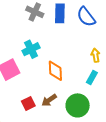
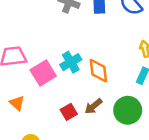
cyan cross: (31, 49) -> (71, 62), moved

